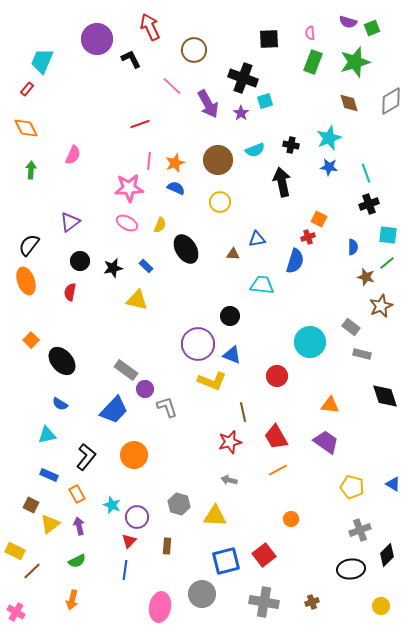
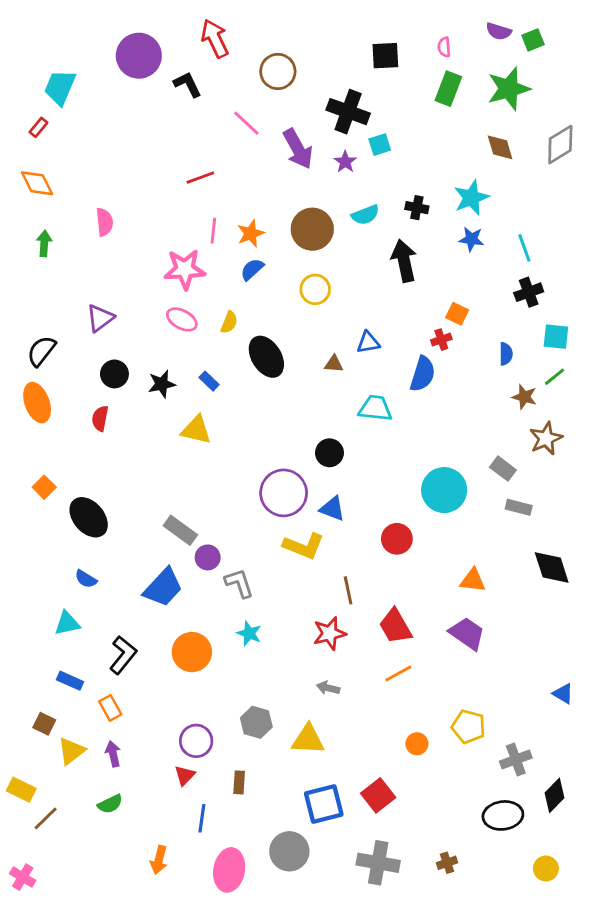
pink semicircle: (73, 155) -> (104, 222), turned -30
blue semicircle: (176, 188) -> (252, 269), turned -66
yellow pentagon: (352, 487) -> (469, 727), moved
cyan star: (112, 505) -> (249, 633), moved
blue line: (125, 570) -> (202, 818), moved
orange arrow: (72, 600) -> (159, 860), moved

